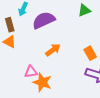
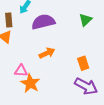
green triangle: (84, 10) -> (85, 20), turned -32

